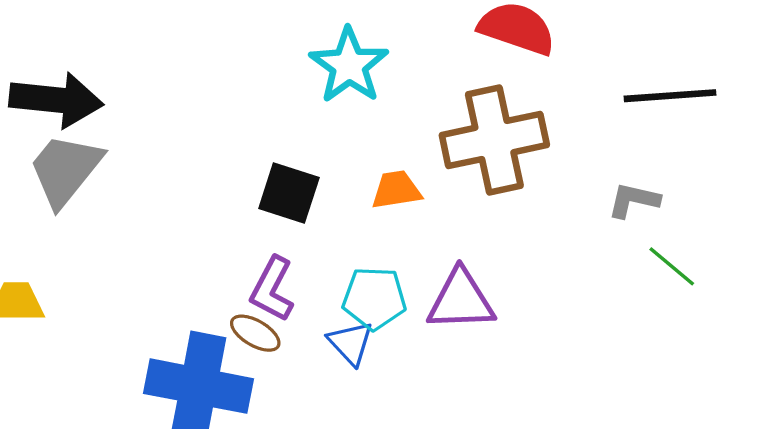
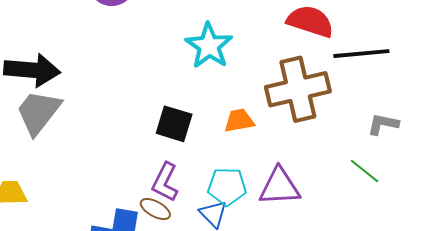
black line: (670, 96) -> (361, 54), moved
green line: (672, 266) -> (364, 171), moved

